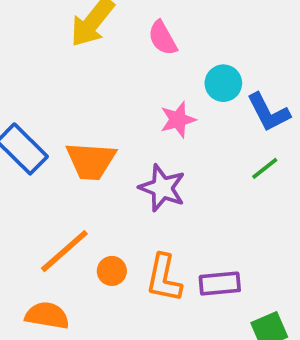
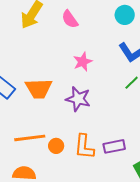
cyan circle: (223, 83) -> (125, 15), moved
orange line: (64, 251) -> (30, 138), turned 40

